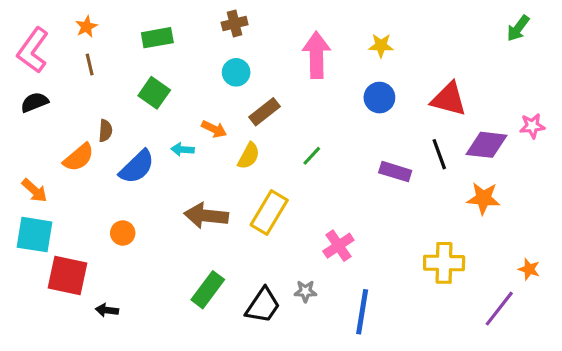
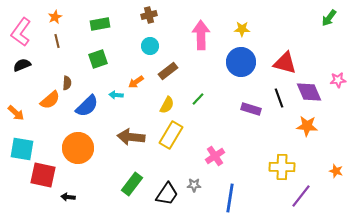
green square: (154, 93) -> (98, 59), turned 36
blue circle: (379, 98) -> (241, 62), size x1.5
orange arrow: (214, 129) -> (136, 82), turned 119
purple diamond: (487, 145) -> (309, 92), turned 60
yellow semicircle: (249, 156) -> (167, 105), moved
orange arrow: (34, 190) -> (16, 113), moved
orange circle: (123, 233) -> (78, 148), size x2.0
purple line: (499, 309) -> (301, 196), moved

